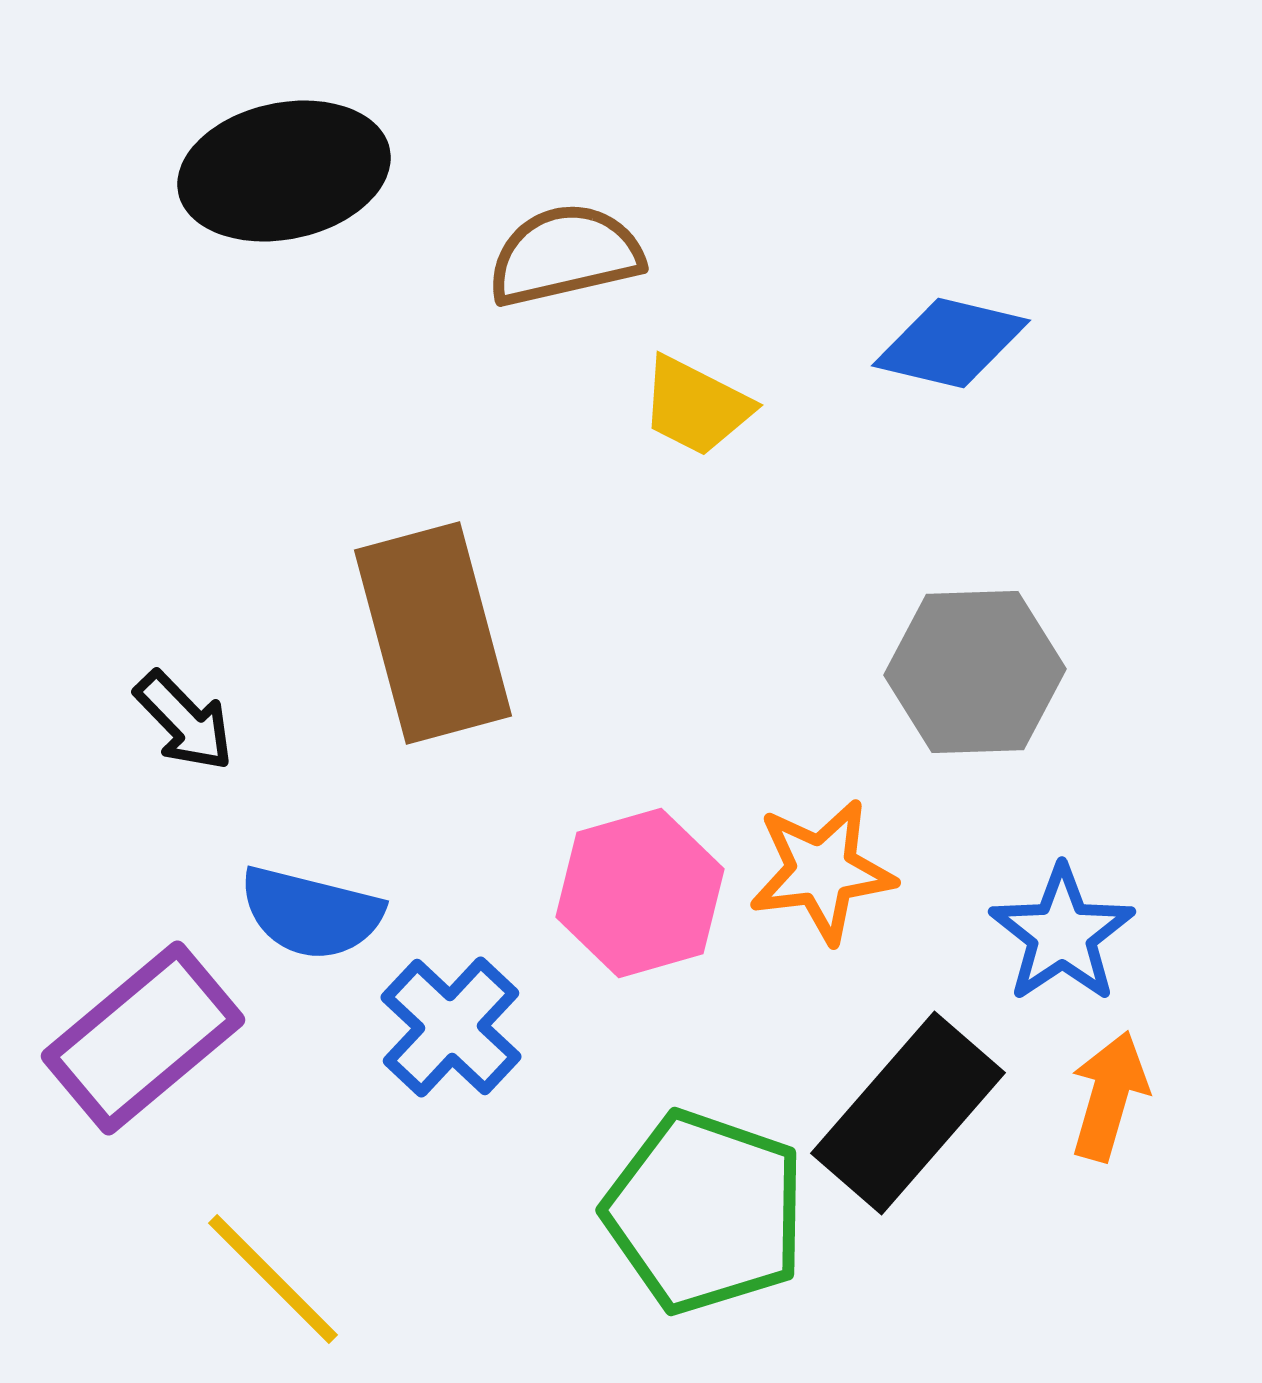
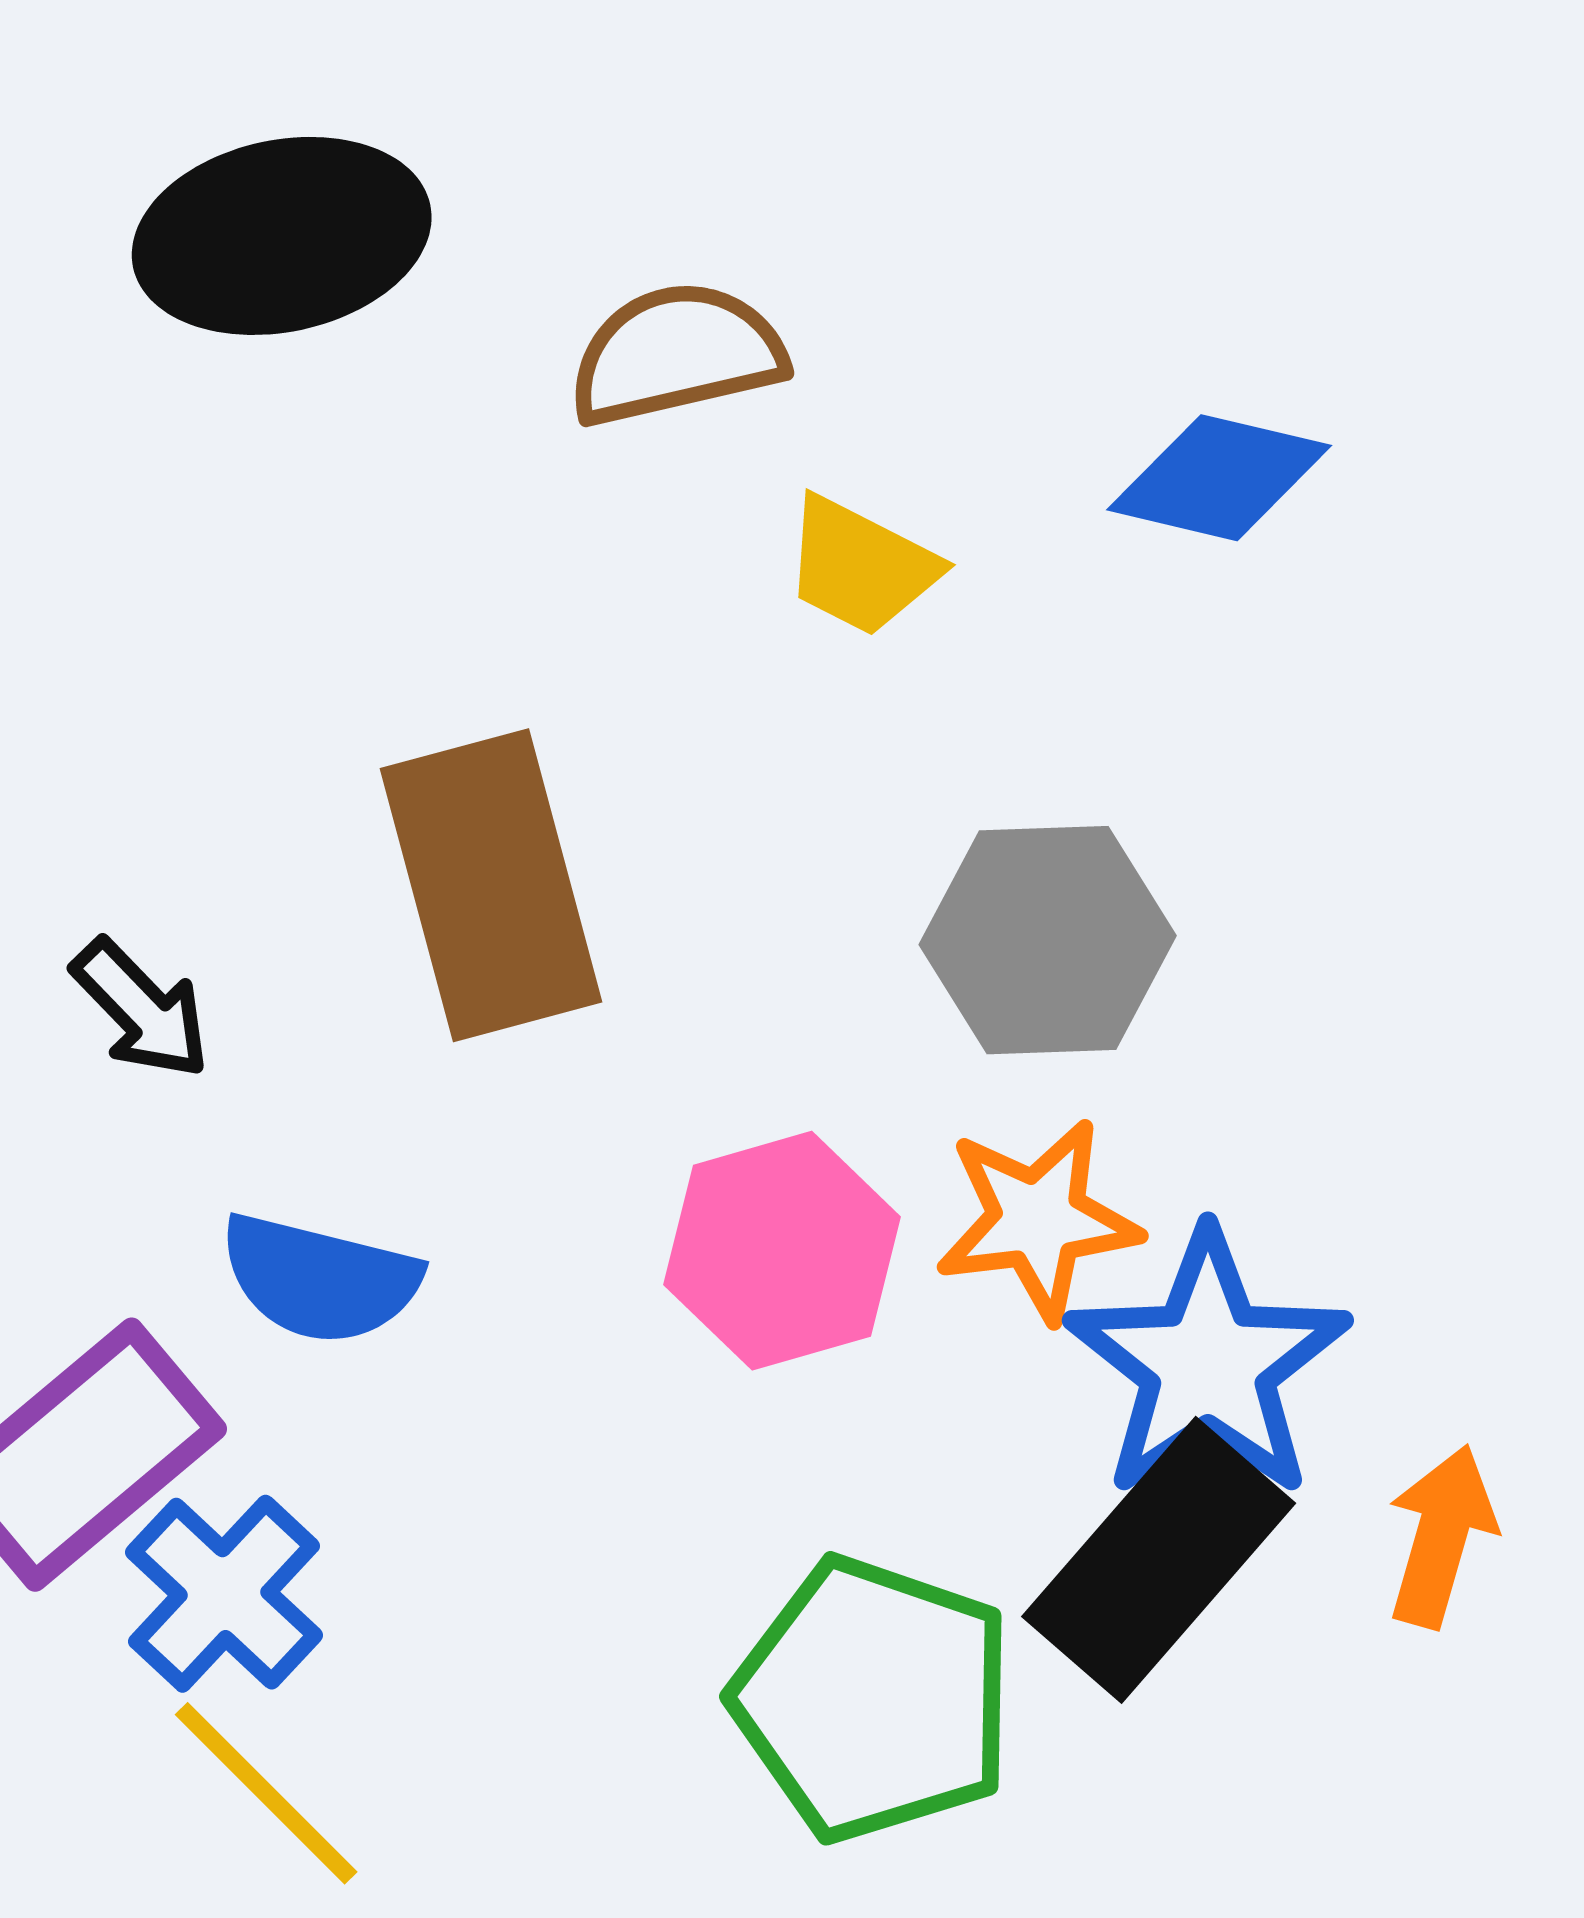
gray hexagon: (975, 672) -> (1048, 940), moved
blue star: (1062, 934) -> (1208, 1365), moved, size x1.4
blue cross: (451, 1027) -> (224, 1594), moved

